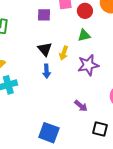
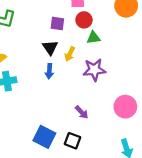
red circle: (85, 11) -> (84, 20), moved
purple square: (44, 15) -> (57, 24), moved
black square: (100, 129) -> (73, 141), moved

